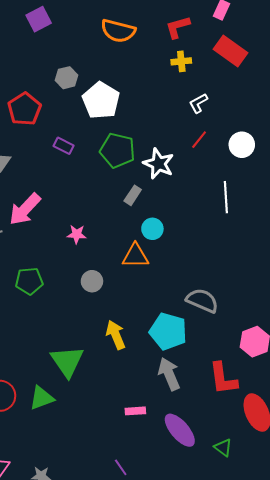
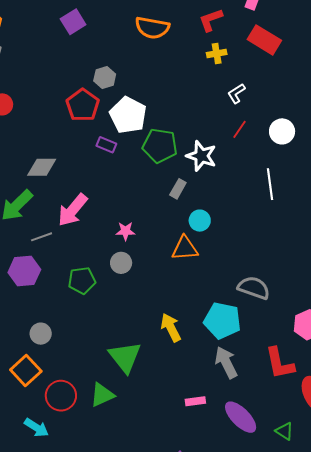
white pentagon: (101, 100) -> (128, 115), moved
red pentagon: (24, 109) -> (83, 105), moved
gray circle: (92, 281) -> (121, 263), moved

